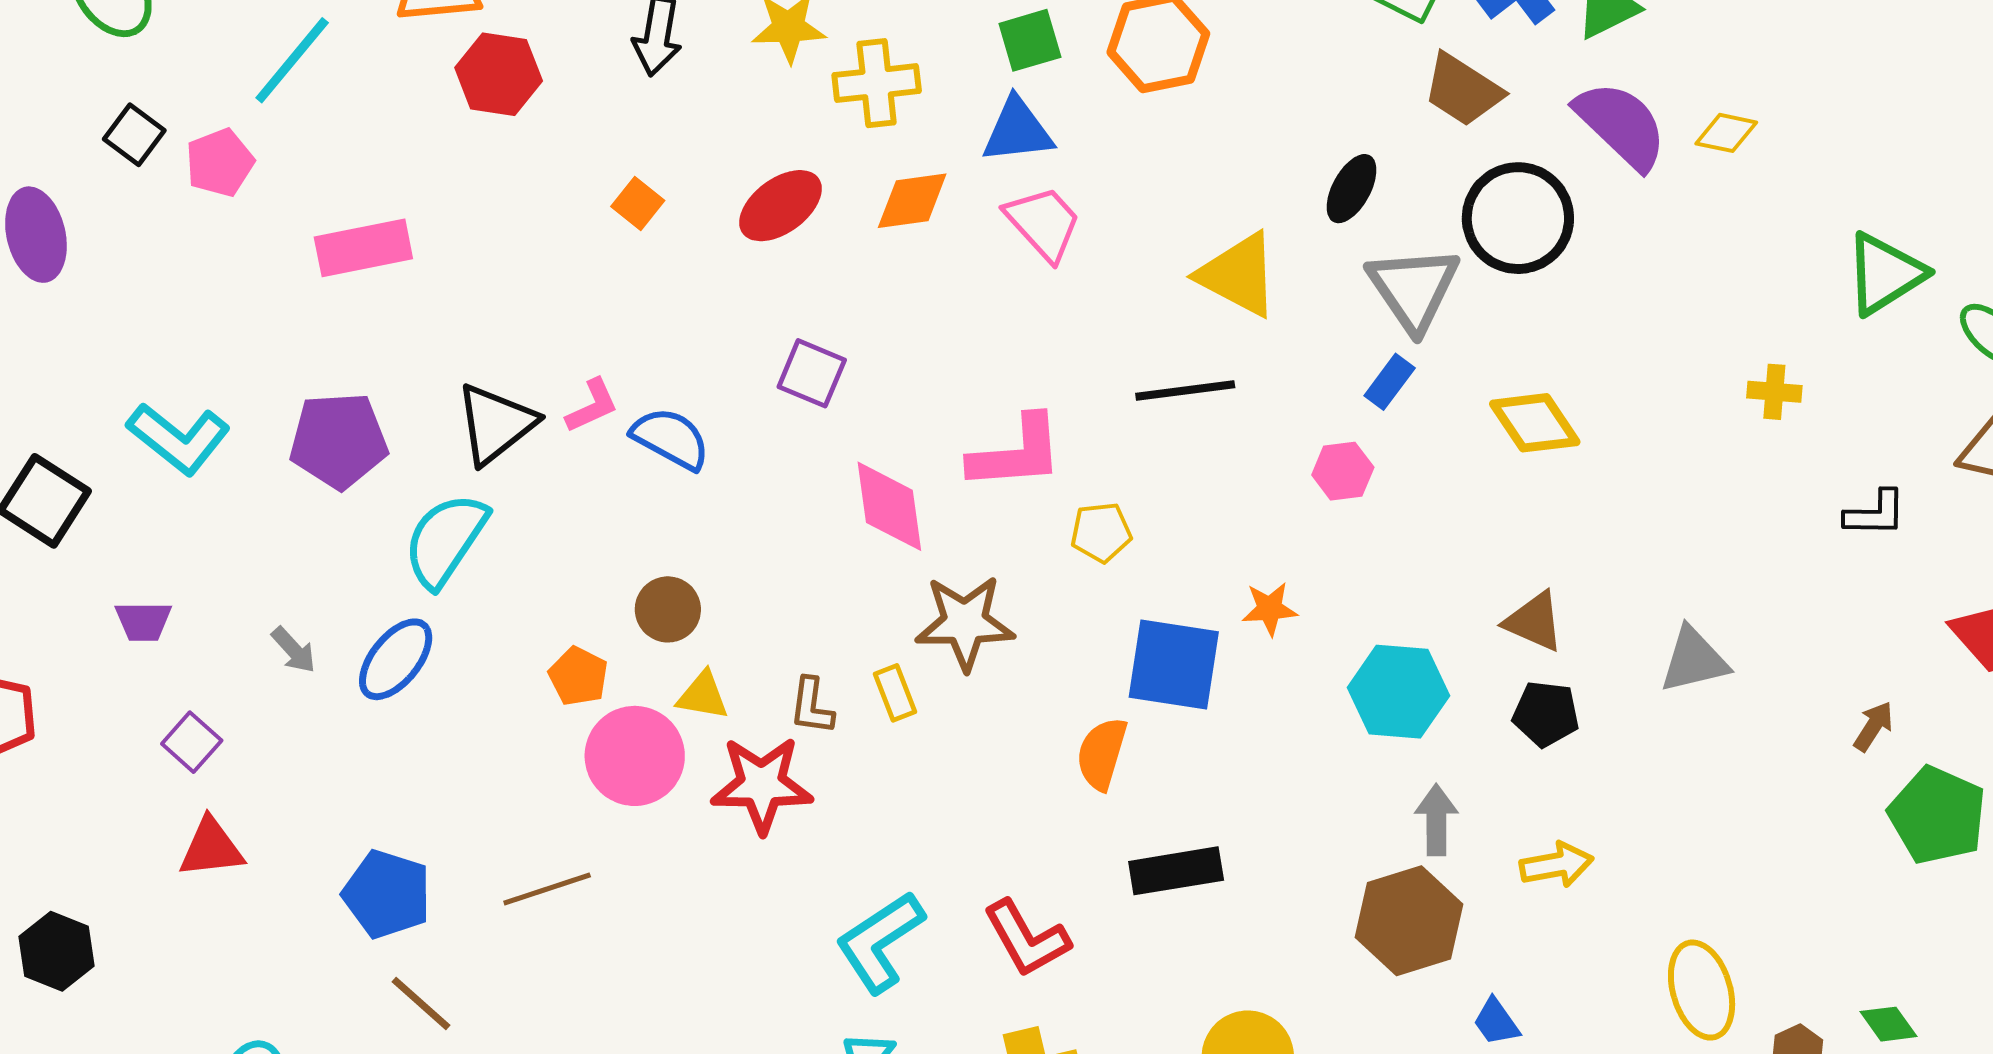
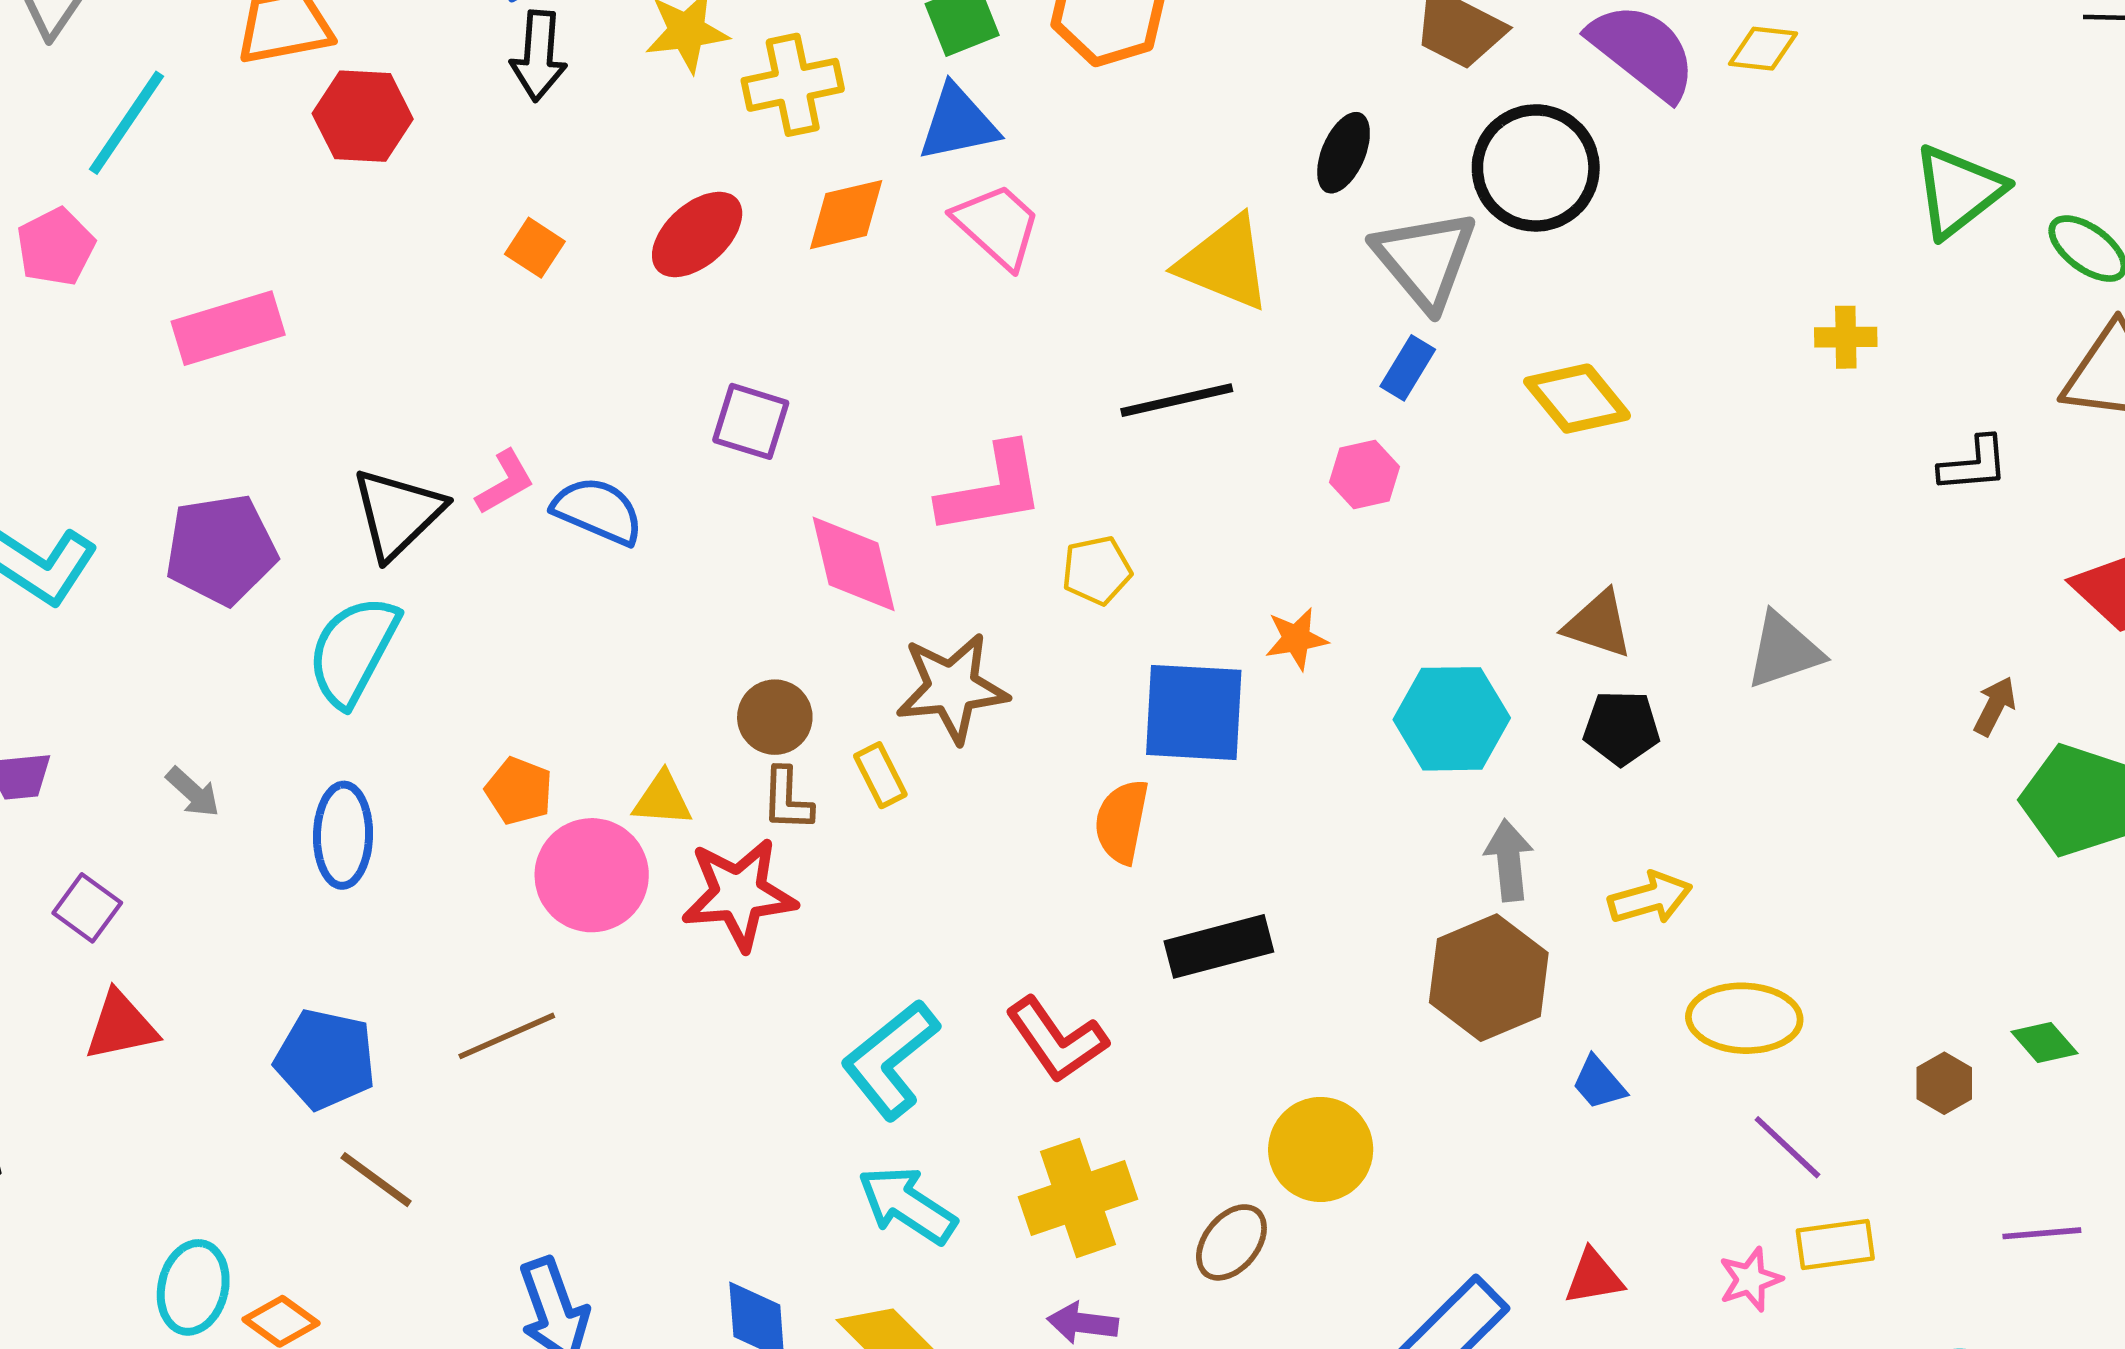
brown circle: (668, 609) -> (775, 717), moved
blue ellipse: (396, 659) -> (343, 835), moved, turned -32
yellow ellipse: (1702, 990) -> (1744, 1018), moved, turned -66

